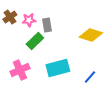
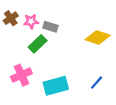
gray rectangle: (47, 25) -> (50, 27), turned -64
cyan rectangle: (58, 68) -> (56, 86), moved

